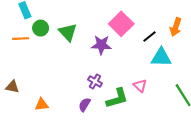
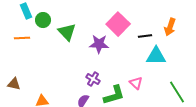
green circle: (41, 28) -> (43, 20), moved
black line: (150, 36) -> (145, 36), turned 32

